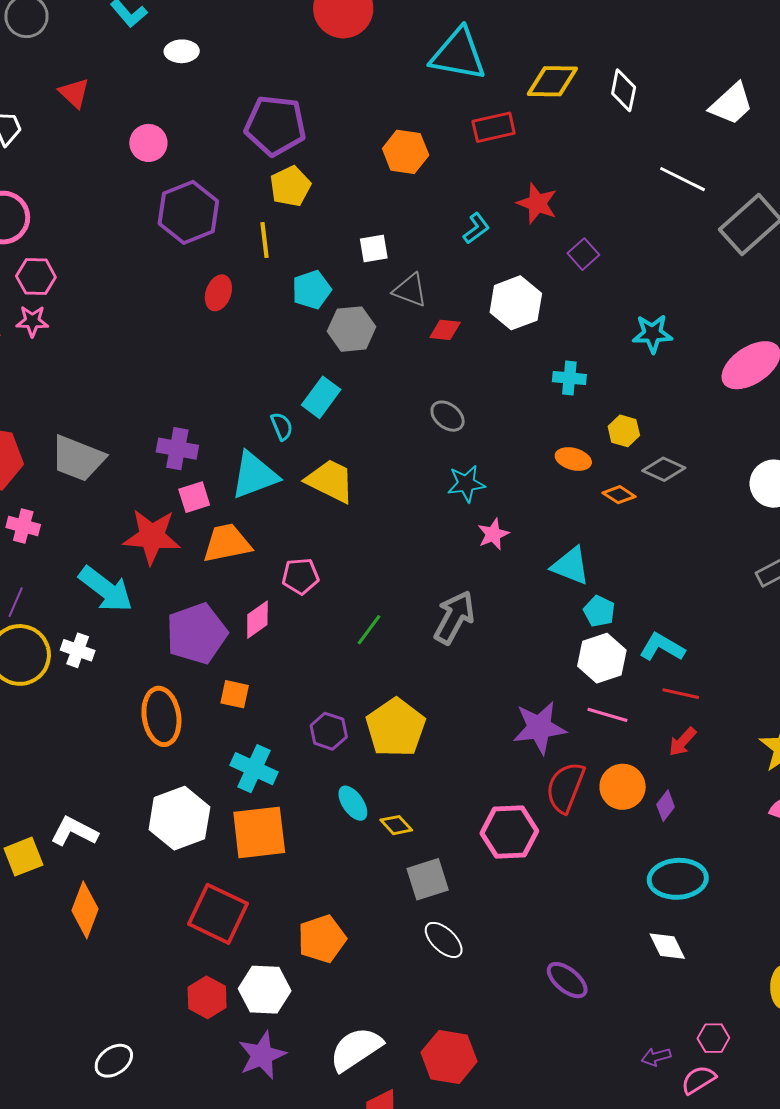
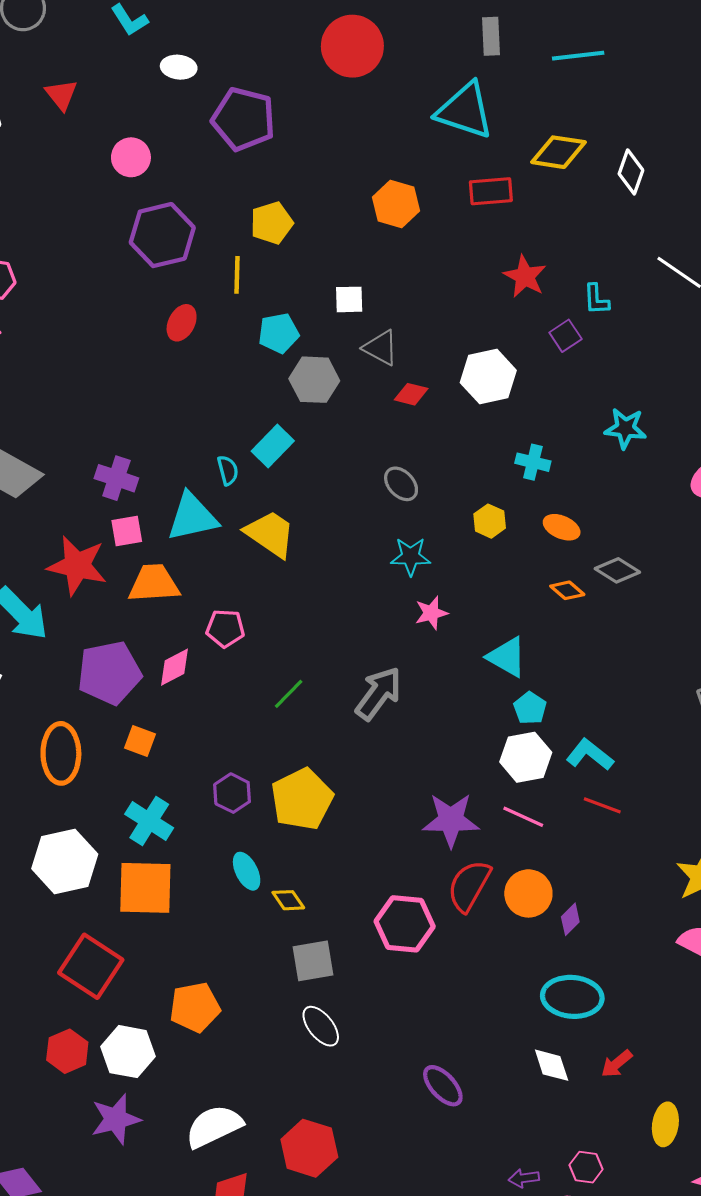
purple pentagon: (275, 125) -> (244, 119), moved
cyan L-shape: (476, 228) -> (596, 299), moved, turned 116
yellow hexagon: (624, 431) -> (490, 521), moved
orange ellipse: (573, 459) -> (562, 527), moved
red arrow: (682, 742) -> (617, 1064), moved

